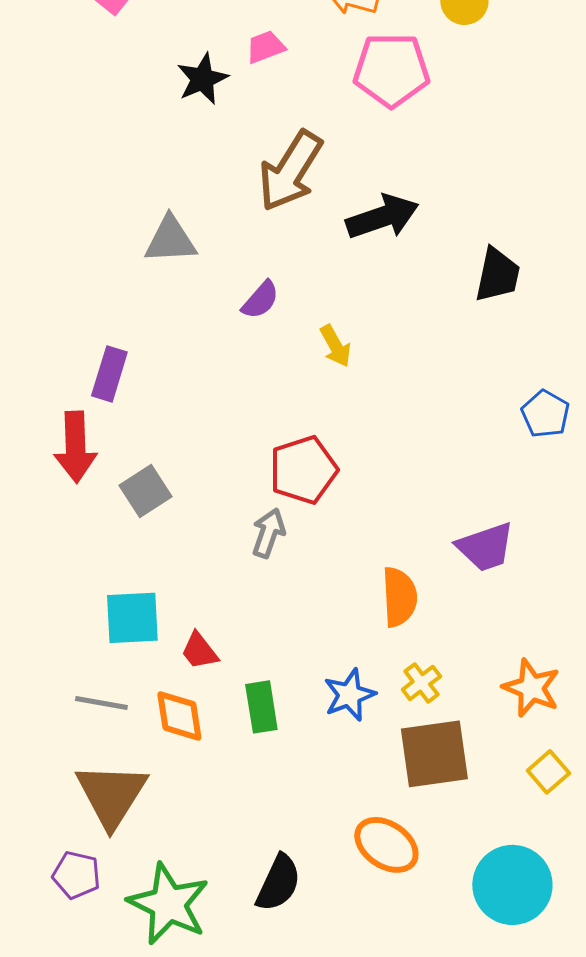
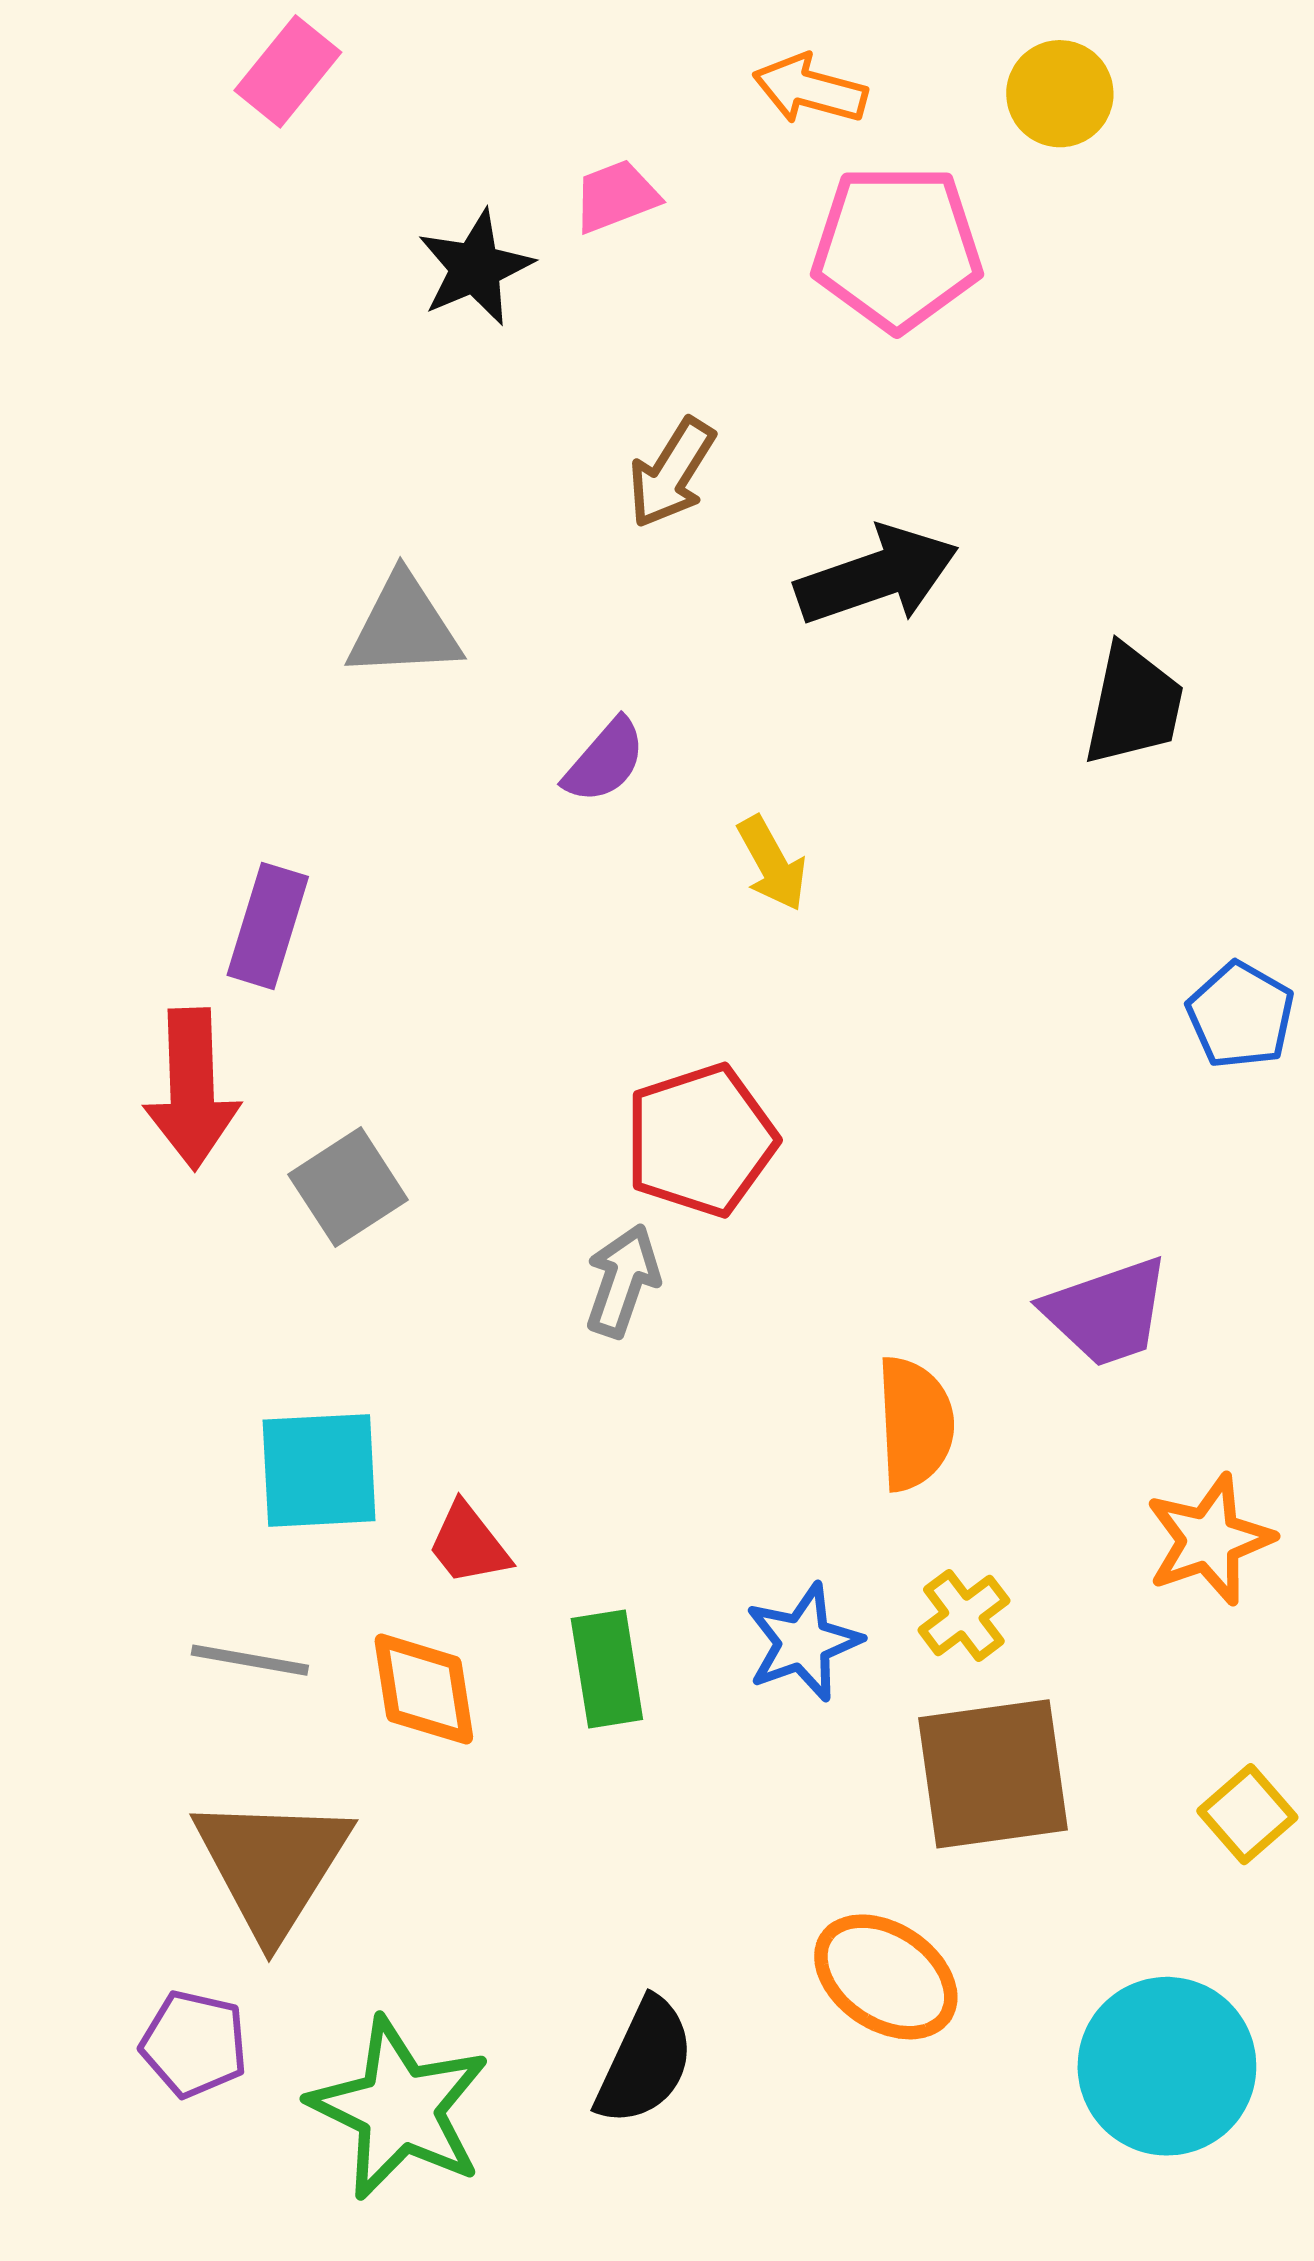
brown arrow: (290, 171) -> (672, 473), size x0.6
orange star: (531, 688) -> (1209, 1540), moved, turned 30

